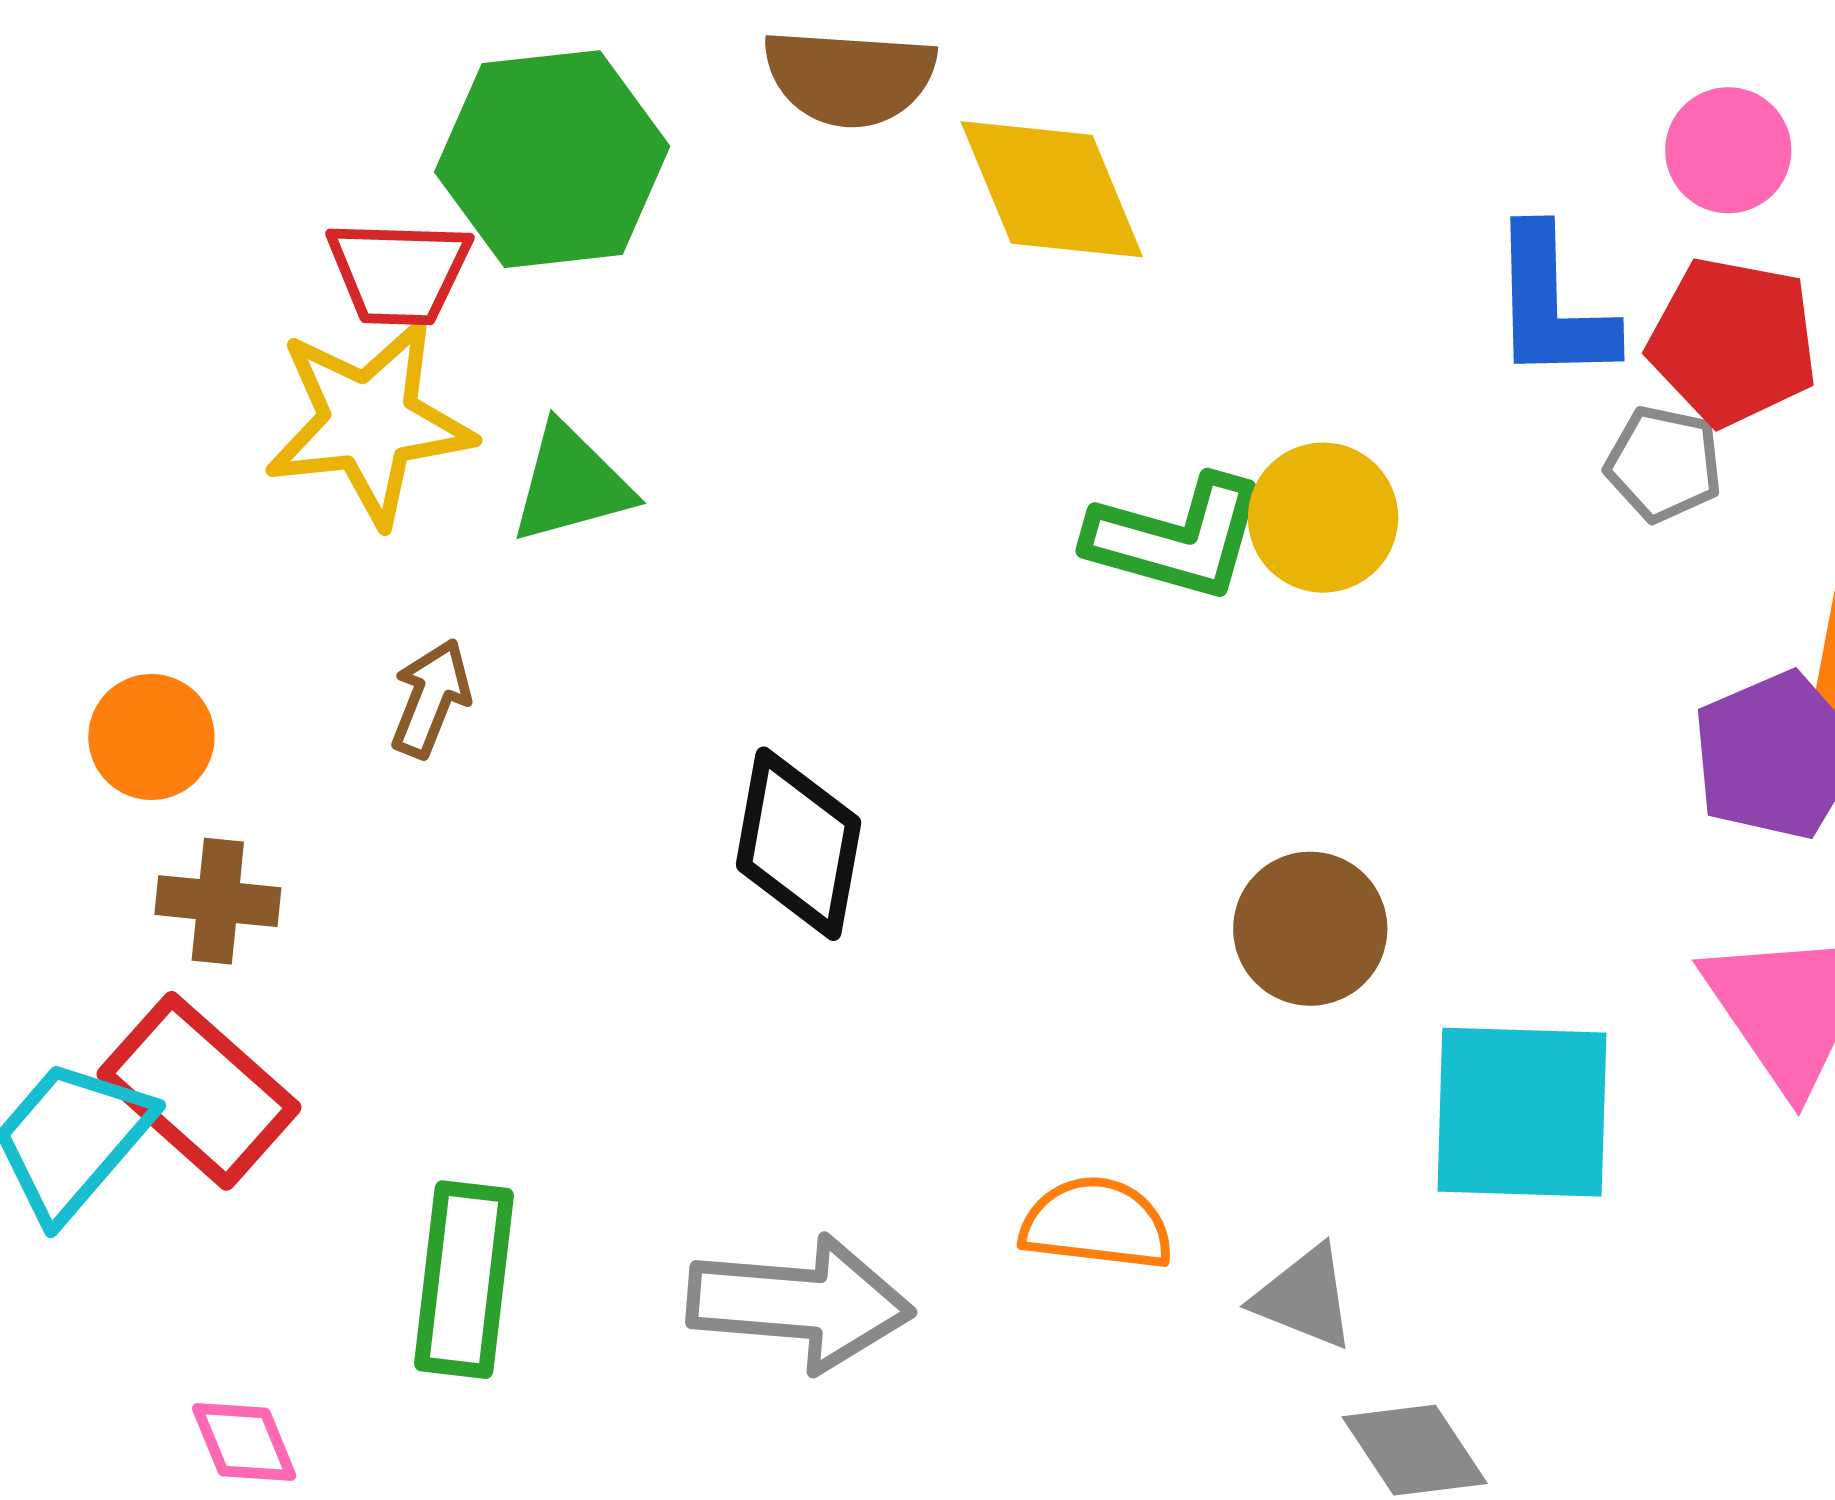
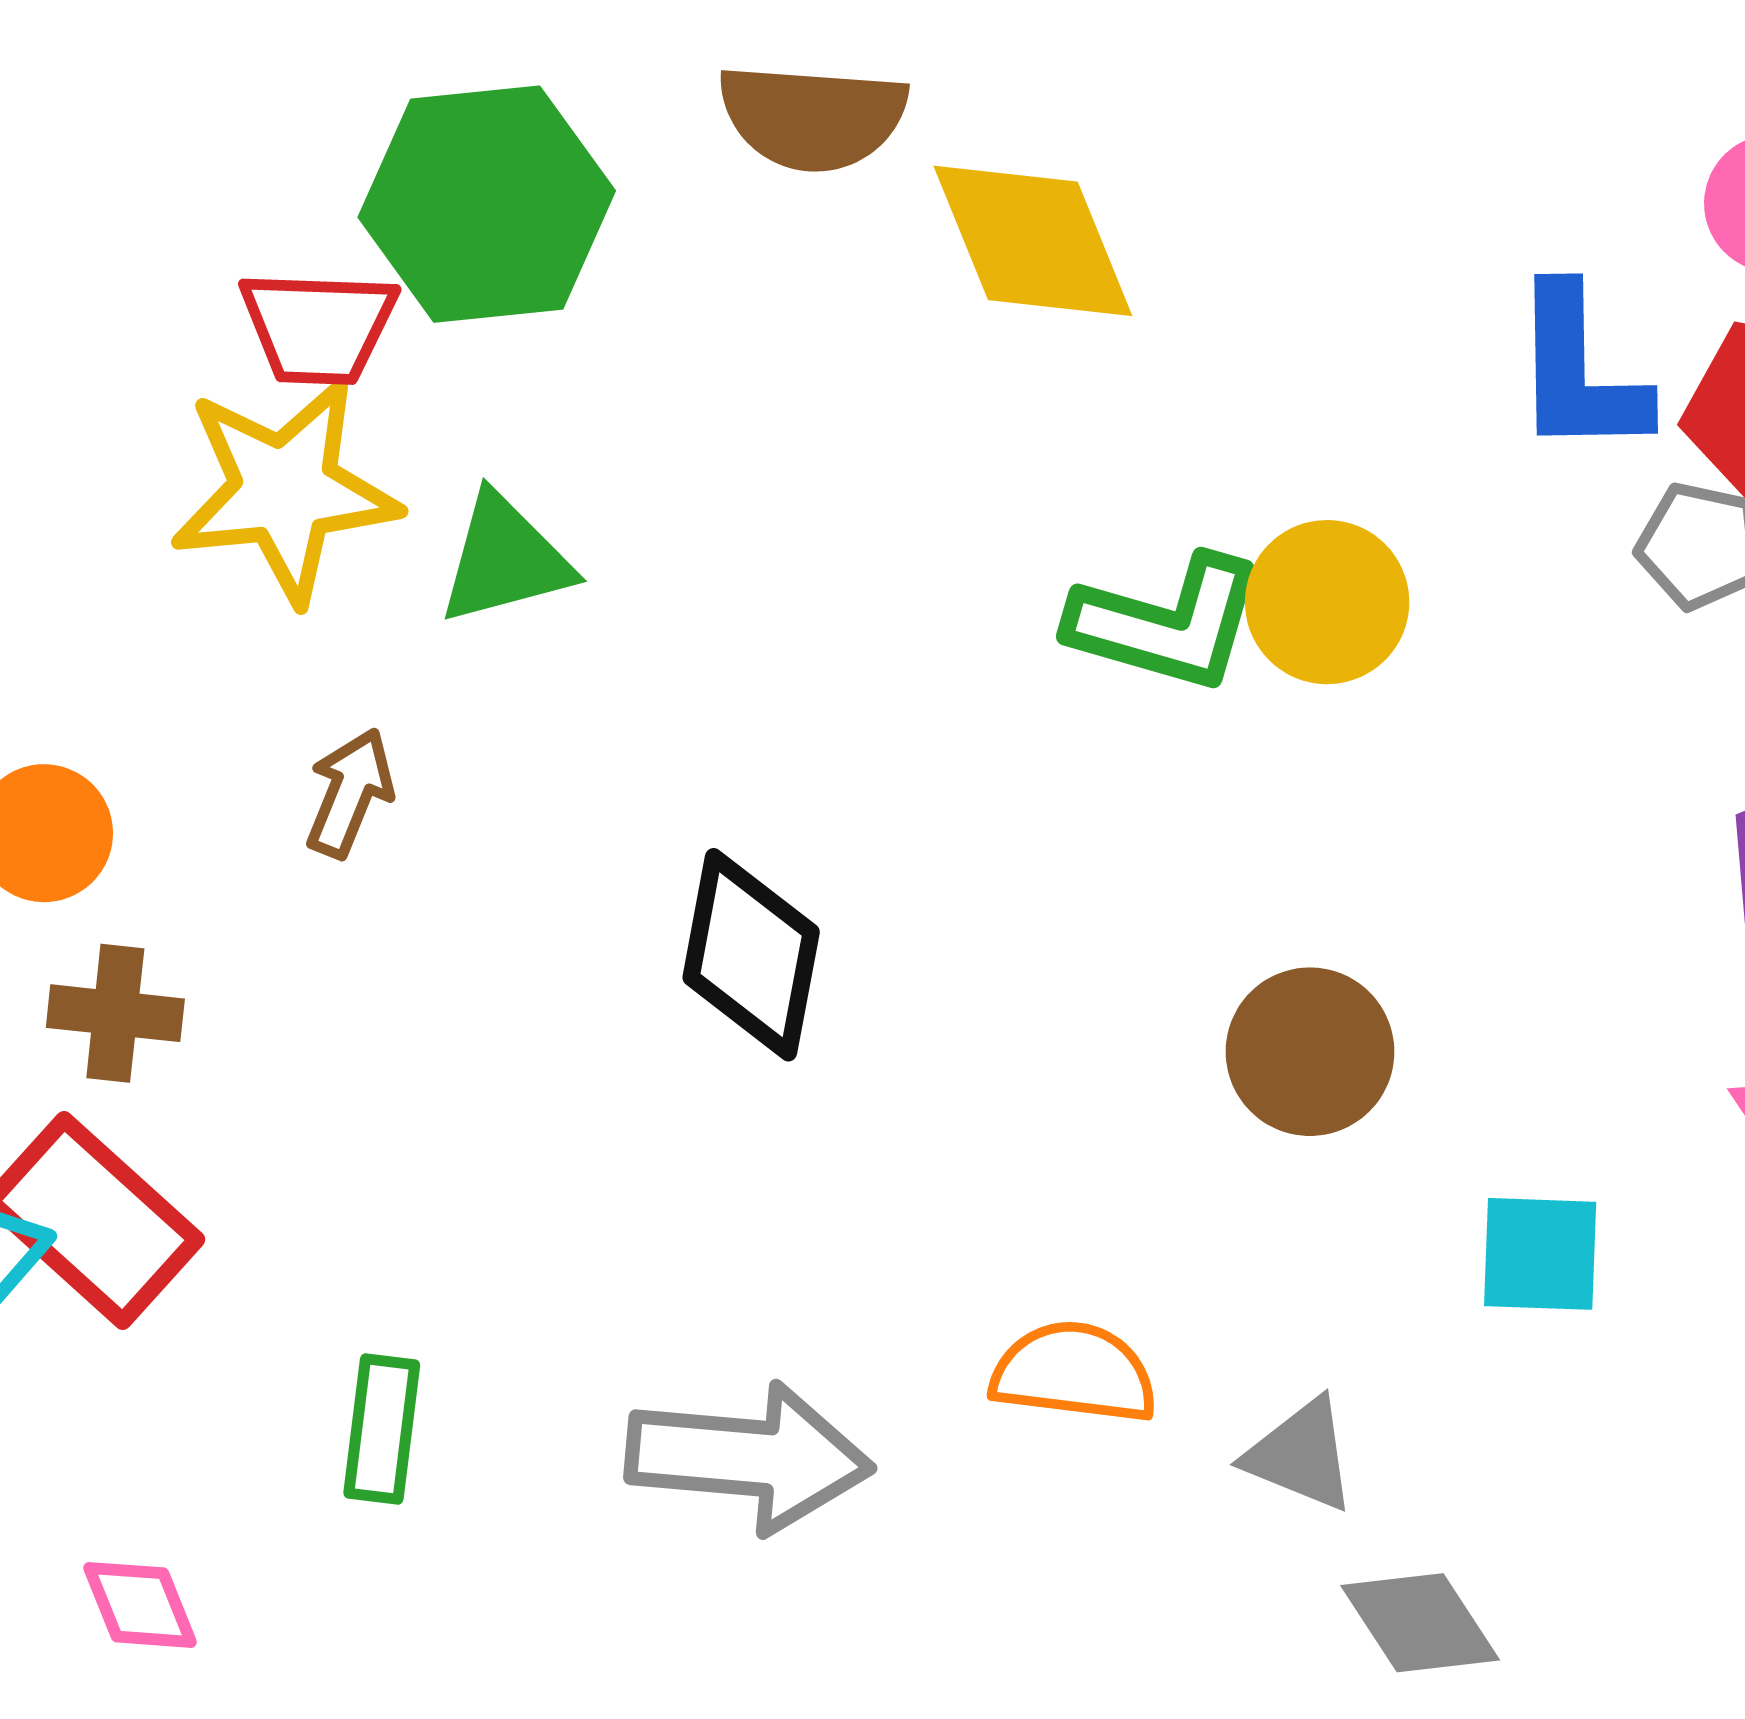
cyan square: (1522, 1112) -> (1540, 1254), size x0.6
green rectangle: (464, 1280) -> (382, 1429), size x0.7

